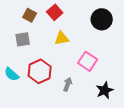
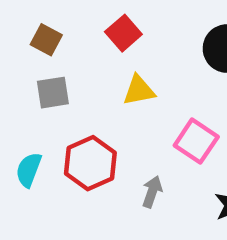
brown square: (30, 15) -> (46, 40), moved
cyan semicircle: (12, 74) -> (29, 170), turned 70

